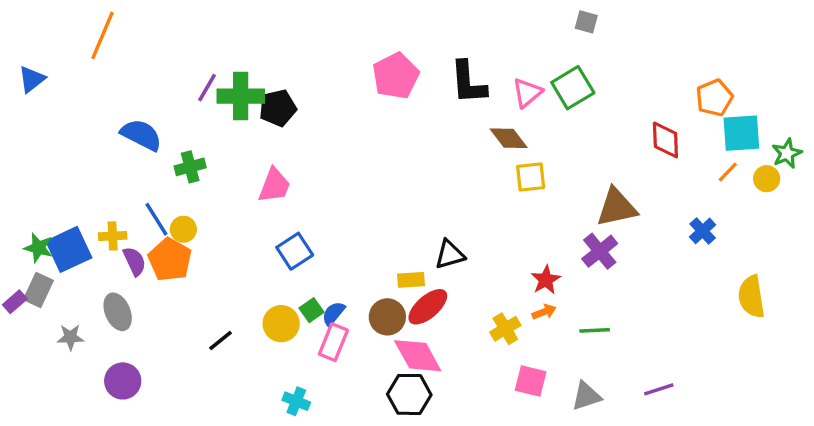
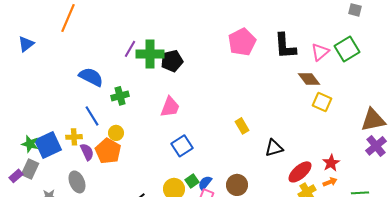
yellow square: (531, 177) -> (322, 102), turned 30
blue line: (156, 219) -> (92, 116), moved
purple cross: (600, 251) -> (376, 146), moved
yellow rectangle: (411, 280) -> (242, 126), moved, turned 63
red ellipse: (428, 307) -> (300, 172), moved

